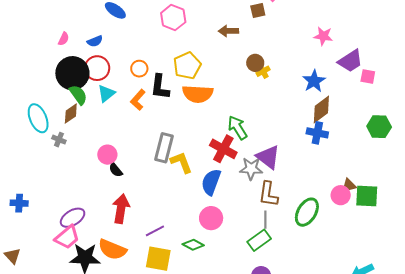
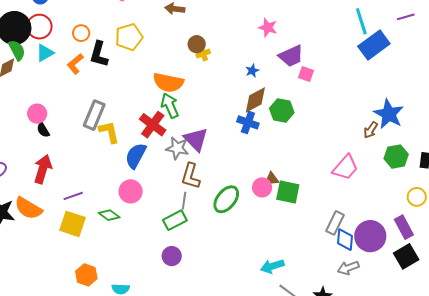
blue star: (314, 81) -> (252, 71), size x0.6
orange semicircle: (198, 94) -> (168, 83), moved
green hexagon: (379, 127) -> (282, 110), moved

